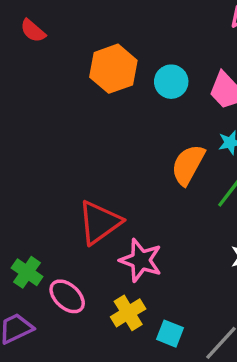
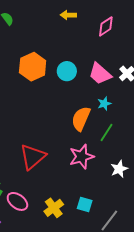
pink star: (141, 260) -> (82, 157), moved, turned -30
cyan square: (170, 334) -> (85, 205), moved

